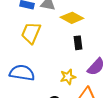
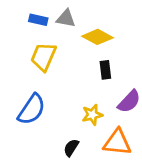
blue semicircle: (22, 73) -> (32, 109), turned 115

